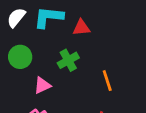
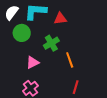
green circle: (20, 57) -> (22, 33), moved
orange line: (107, 81) -> (70, 60), moved

